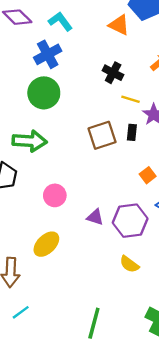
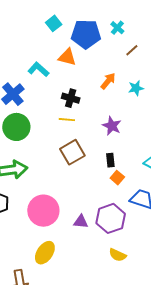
cyan L-shape: (60, 21) -> (38, 69), moved
yellow line: (130, 99) -> (67, 120), moved
black rectangle: (132, 132) -> (110, 160), moved
pink circle: (55, 195) -> (43, 211), size x1.6

